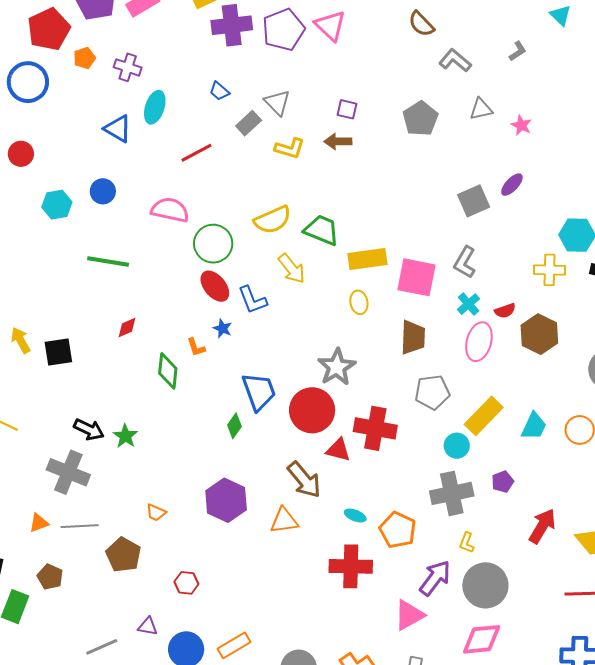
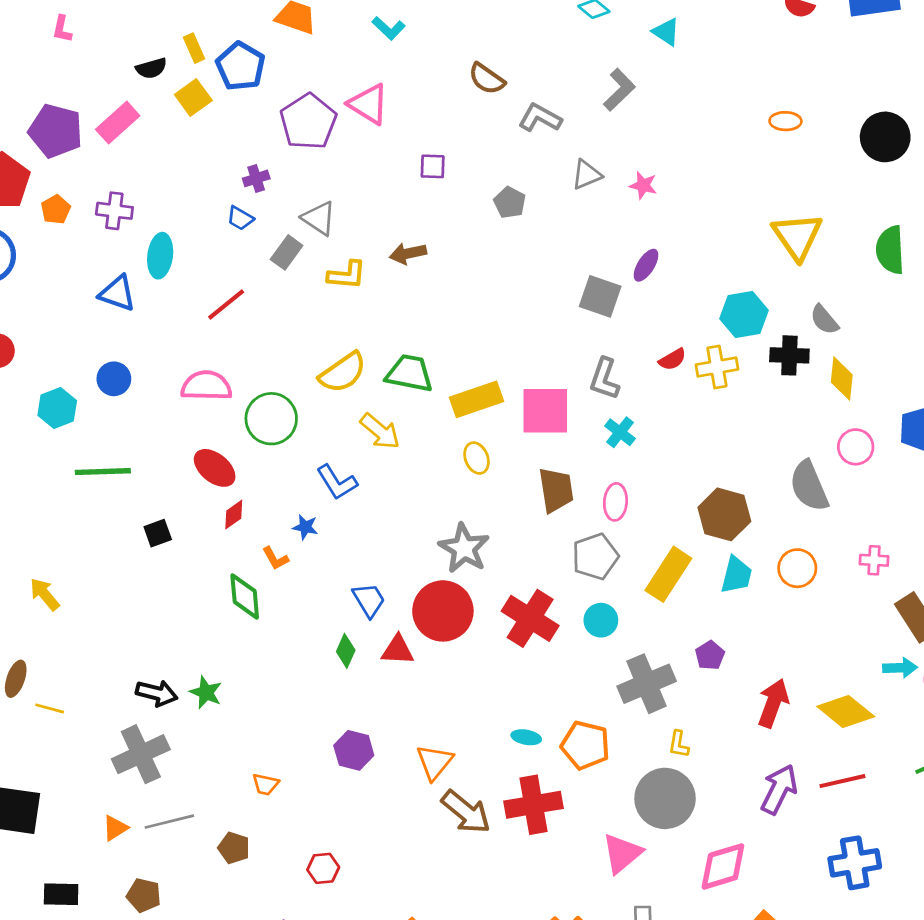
purple cross: (232, 25) -> (256, 178), moved, size x0.5
gray L-shape: (518, 51) -> (619, 90), size x1.5
purple square: (347, 109) -> (433, 166), moved
gray pentagon: (420, 119) -> (510, 203), size x0.7
gray square: (474, 201) -> (600, 296), turned -36
green line: (108, 262) -> (103, 472), moved
red ellipse: (215, 286) -> (215, 468), moved
red semicircle: (505, 311) -> (672, 359), moved
red diamond: (127, 327) -> (234, 515), moved
brown hexagon: (539, 334) -> (724, 514), moved
pink ellipse: (479, 342) -> (615, 502), moved, size x0.7
black square: (58, 352) -> (158, 533), moved, size x0.7
blue trapezoid: (259, 391) -> (369, 600), size x0.7
red cross: (375, 428) -> (530, 618), turned 33
cyan circle: (457, 446) -> (601, 620), moved
red triangle: (338, 450) -> (398, 650), moved
gray cross: (68, 472) -> (141, 754), turned -36
brown arrow: (304, 480) -> (466, 812), moved
purple hexagon: (226, 500) -> (354, 750), size x0.7
orange triangle: (284, 521) -> (435, 762), turned -32
brown pentagon: (123, 555) -> (234, 848), size x0.7
purple arrow: (435, 578) -> (779, 789), moved
gray circle: (485, 585) -> (665, 798), moved

